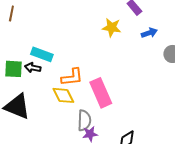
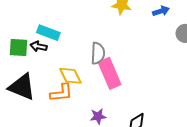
orange L-shape: (72, 77) -> (61, 93), moved
gray semicircle: (84, 120) -> (98, 53), moved

